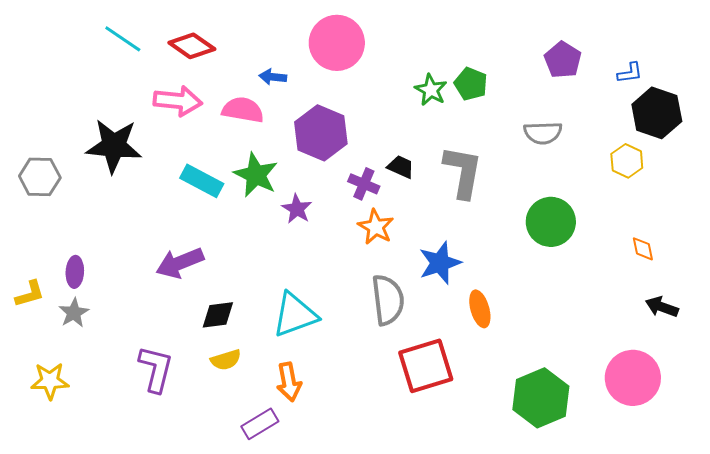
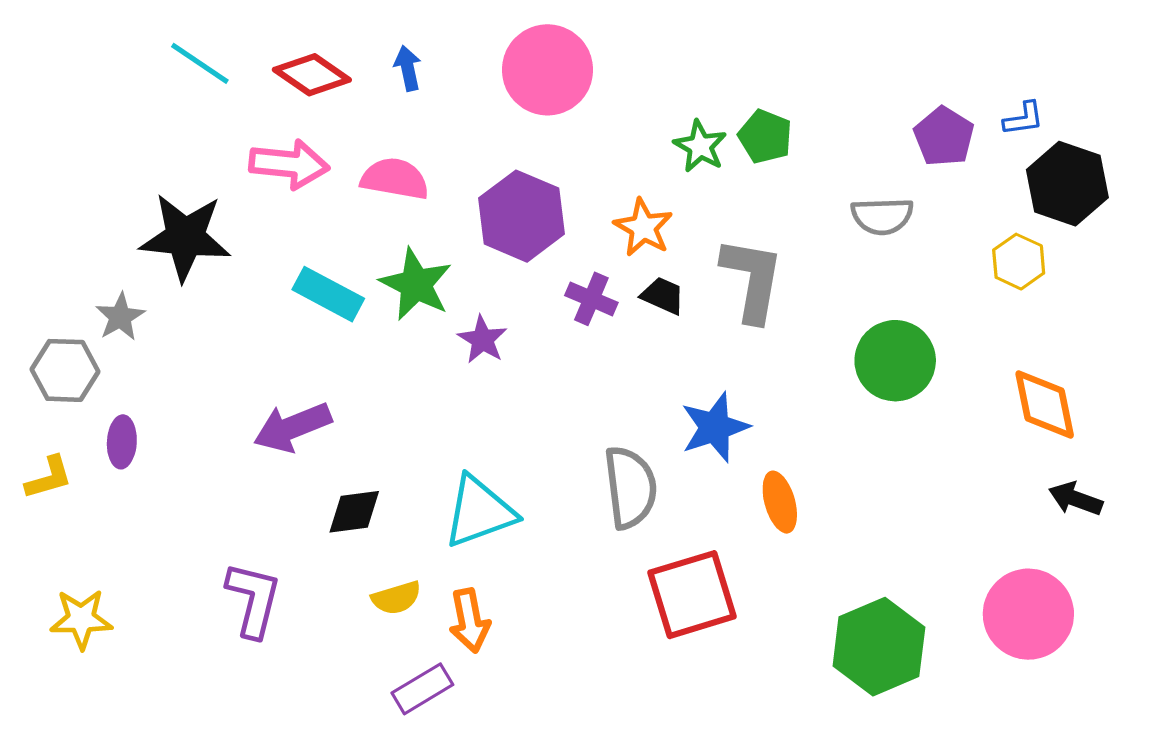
purple pentagon: (563, 60) -> (944, 136), moved
blue arrow: (273, 77) -> (408, 68), moved, turned 72
black trapezoid: (401, 167) -> (663, 296), moved
gray hexagon: (40, 177) -> (65, 370), moved
orange star: (376, 227) -> (643, 227), moved
orange diamond: (643, 249) -> (1045, 405), size x1.8
gray star: (74, 313) -> (120, 317), moved
yellow semicircle: (226, 360) -> (396, 598), moved

